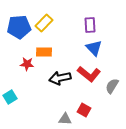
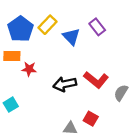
purple rectangle: (90, 25) -> (97, 27), turned -35
blue pentagon: (19, 27) -> (20, 29), turned -30
blue triangle: (94, 48) -> (71, 37), moved
orange rectangle: (44, 52) -> (12, 56), moved

